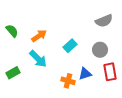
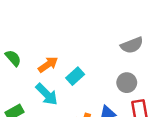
cyan rectangle: (70, 46) -> (75, 76), moved

